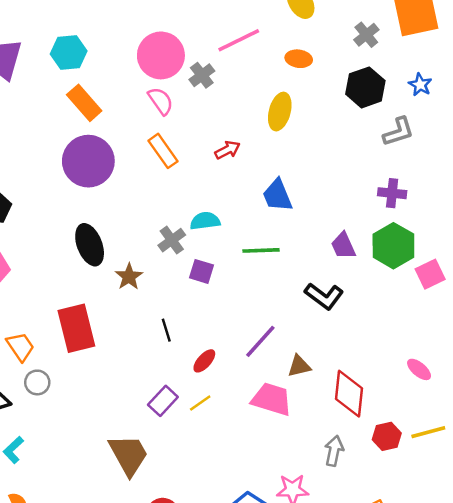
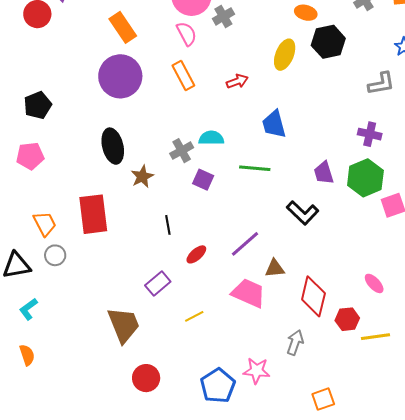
black hexagon: (365, 87) -> (328, 42), moved
yellow line: (200, 403) -> (194, 316), moved
red hexagon: (387, 436) -> (347, 319), moved

